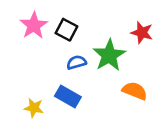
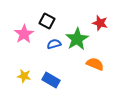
pink star: (34, 25) -> (24, 34), moved
blue rectangle: (68, 97) -> (51, 80), moved

